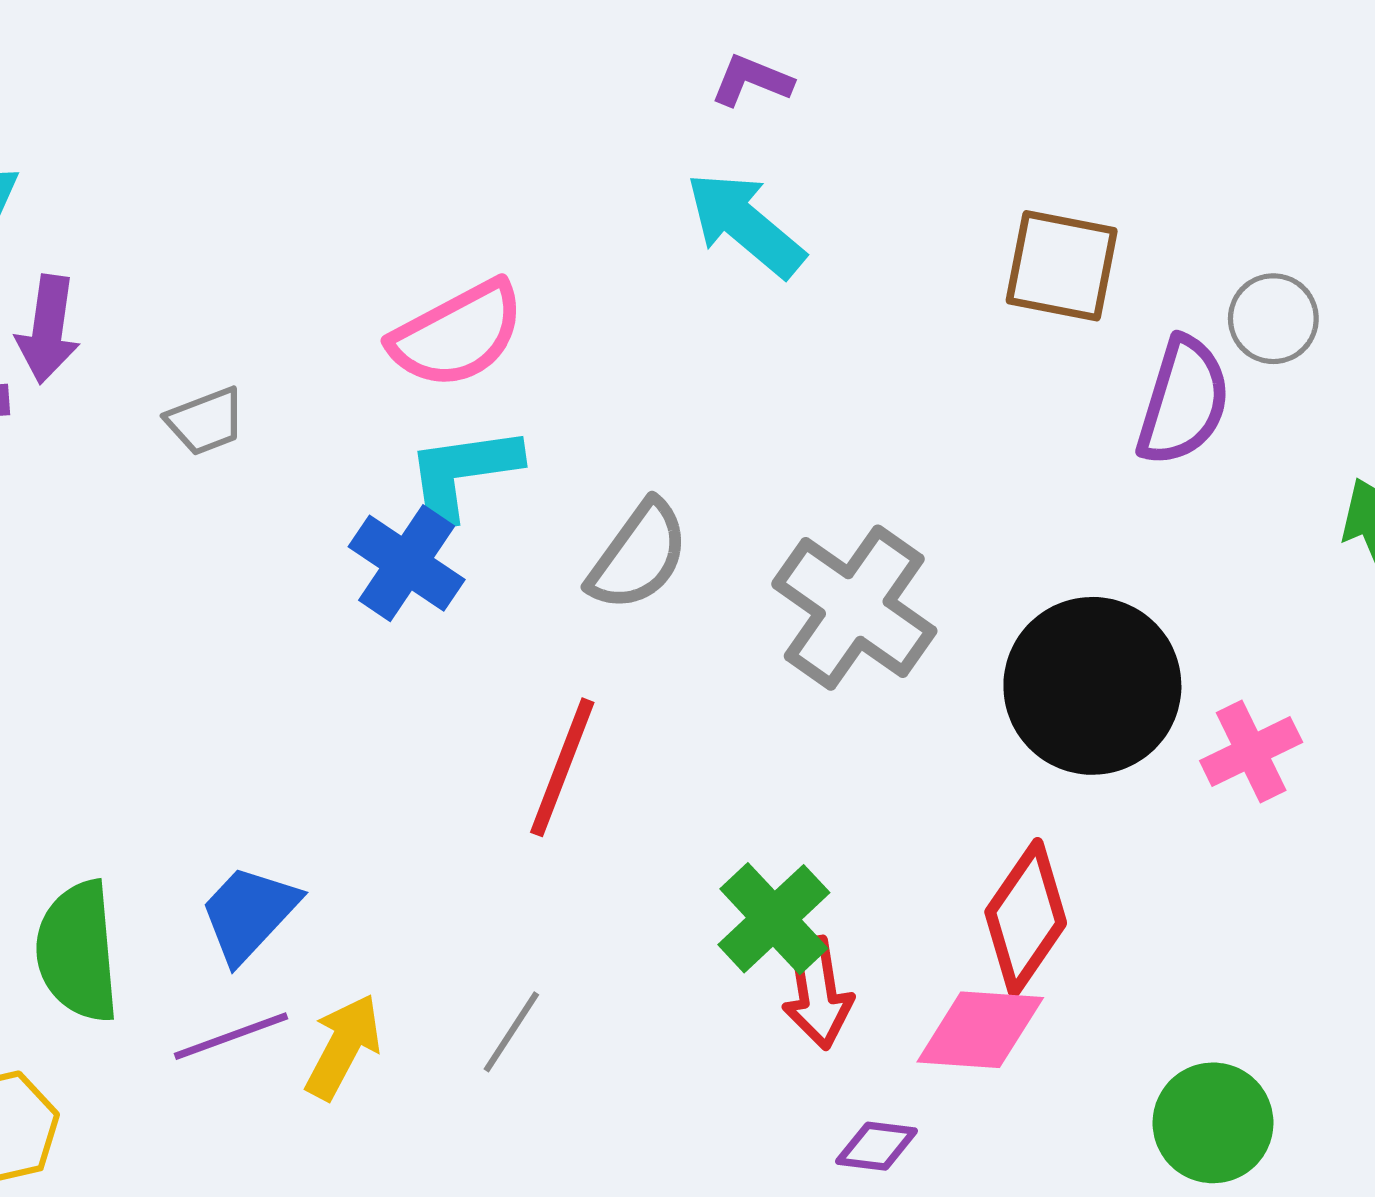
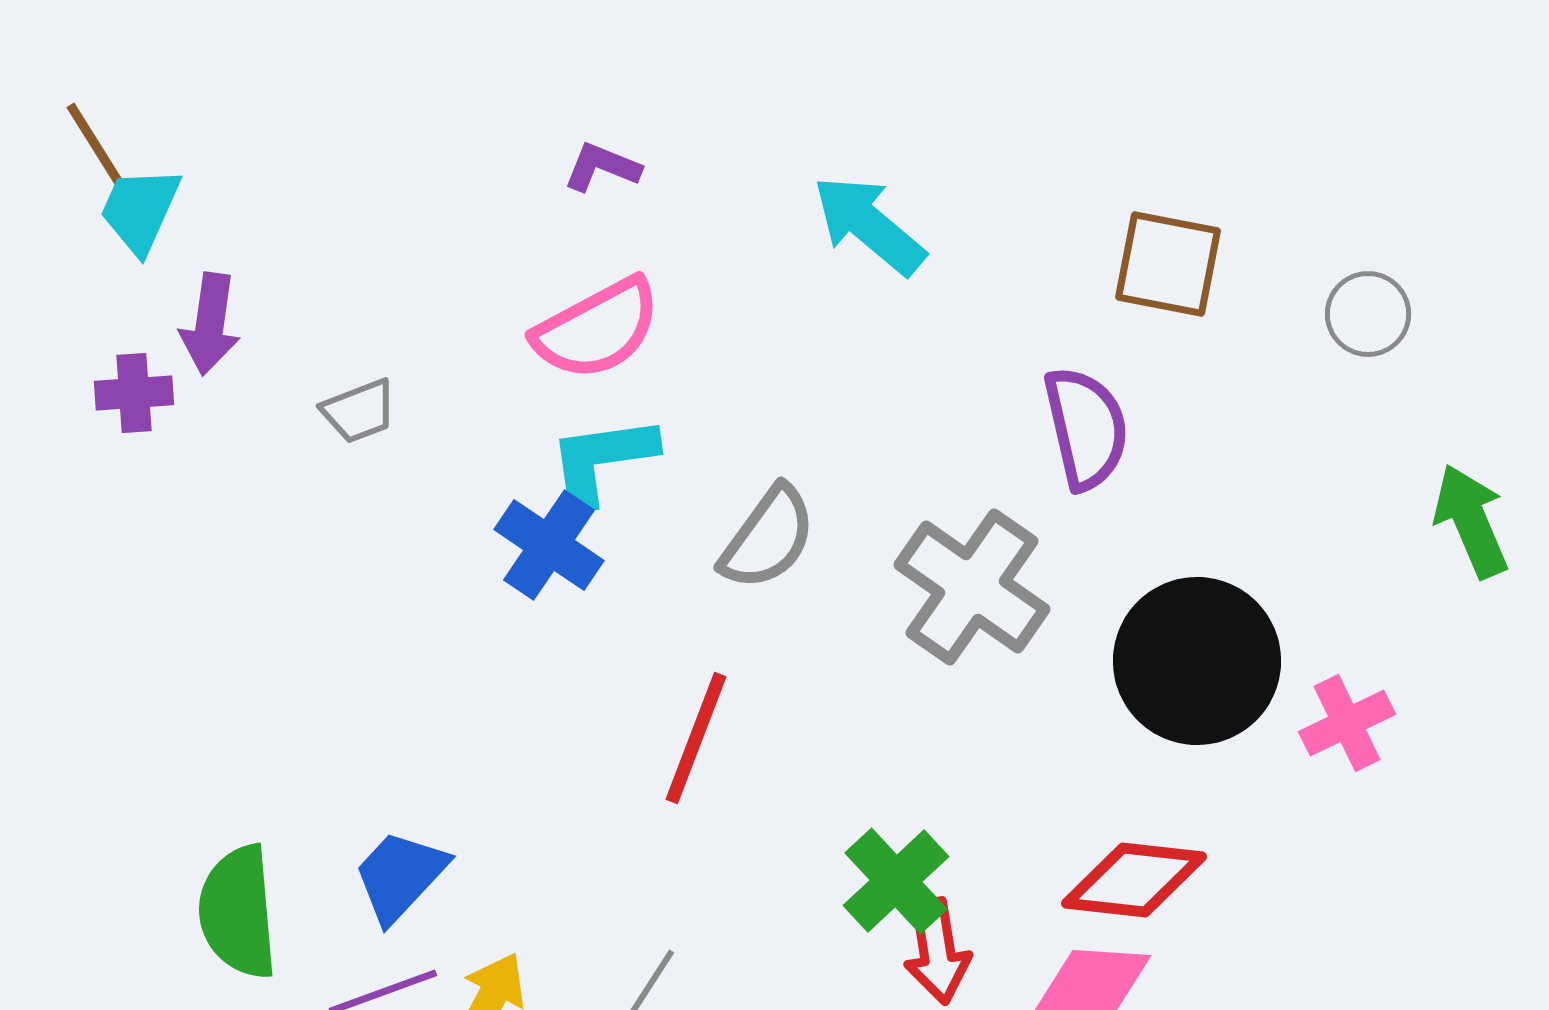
purple L-shape: (752, 81) -> (602, 167), moved
purple semicircle: (1183, 401) -> (1086, 428), moved, turned -30
red diamond: (1026, 918) -> (1134, 880), turned 62

